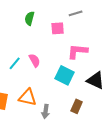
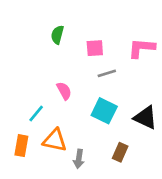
gray line: (76, 13) -> (107, 73), moved
pink L-shape: (78, 51) -> (142, 48), moved
cyan line: (15, 63) -> (36, 113), moved

